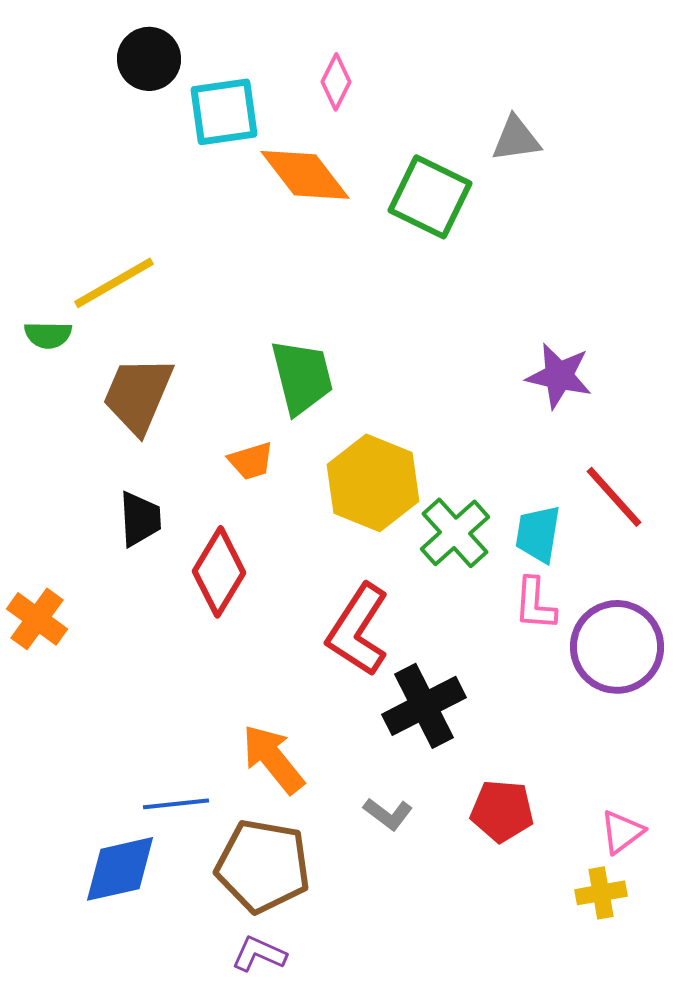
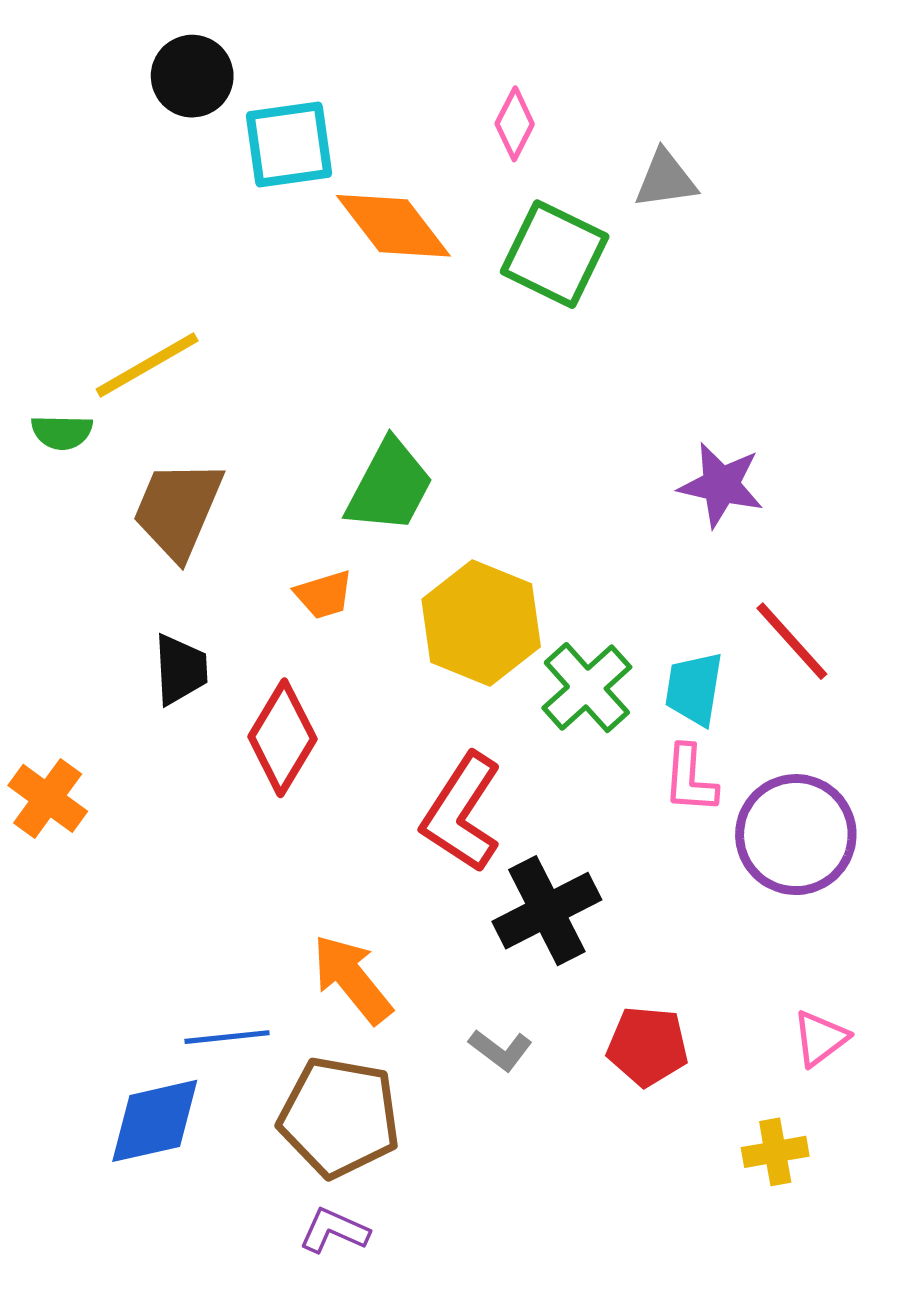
pink diamond: (336, 82) -> (515, 124), moved
green trapezoid: (302, 377) -> (390, 486), turned 42
pink triangle: (622, 832) -> (820, 1038), moved

